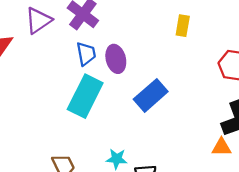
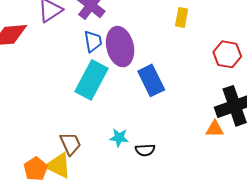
purple ellipse: (116, 59) -> (120, 47), size x1.5
blue rectangle: (151, 95) -> (151, 80), turned -76

